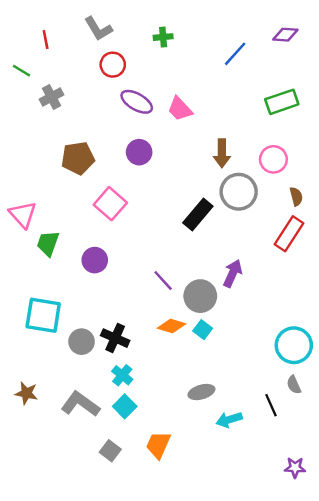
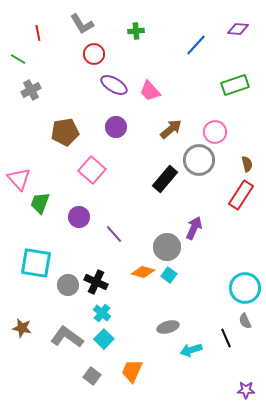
gray cross: (52, 97) -> (31, 90), moved
brown arrow: (222, 153) -> (171, 129), moved, turned -130
pink circle: (273, 159) -> (215, 132), moved
purple line: (163, 280) -> (114, 234), moved

